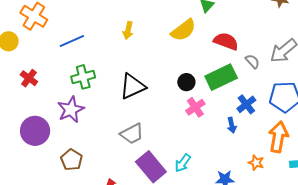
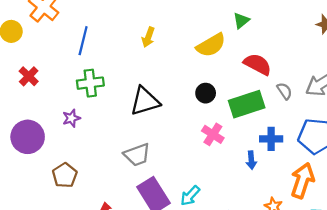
blue line: (72, 41) -> (83, 41), turned -60
black circle: (186, 82) -> (206, 93), moved
blue cross: (246, 104) -> (271, 139), turned 30
pink cross: (195, 107) -> (213, 134), turned -30
purple star: (71, 110) -> (71, 118), size x0.6

